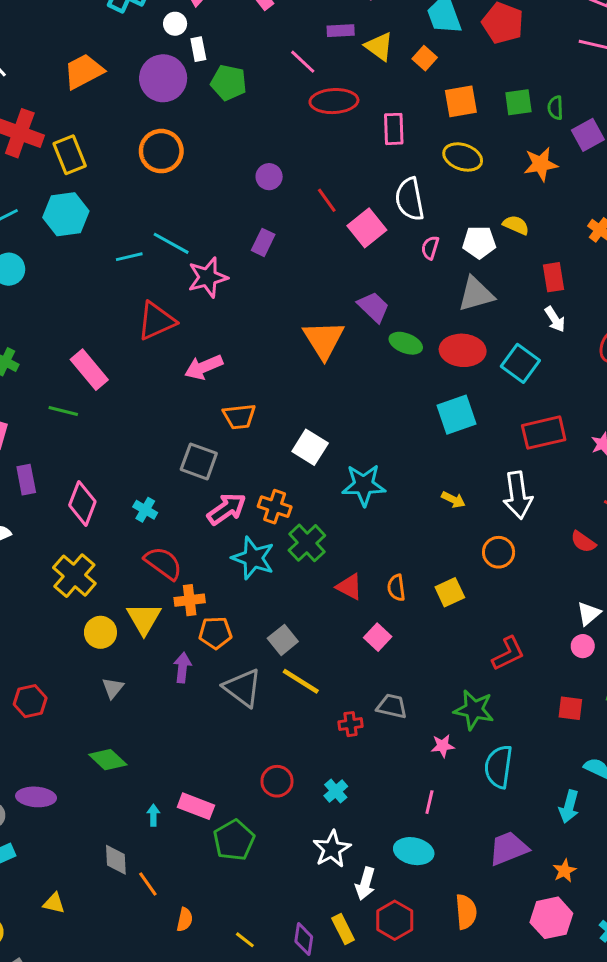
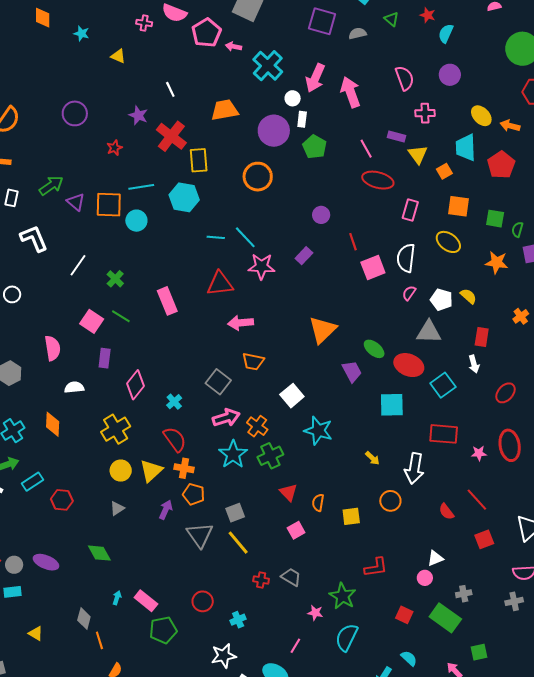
purple trapezoid: (373, 307) -> (352, 371), moved
green line: (63, 411) -> (121, 316), moved

